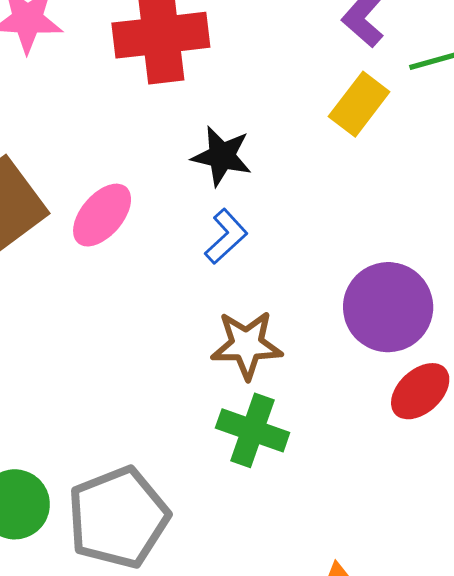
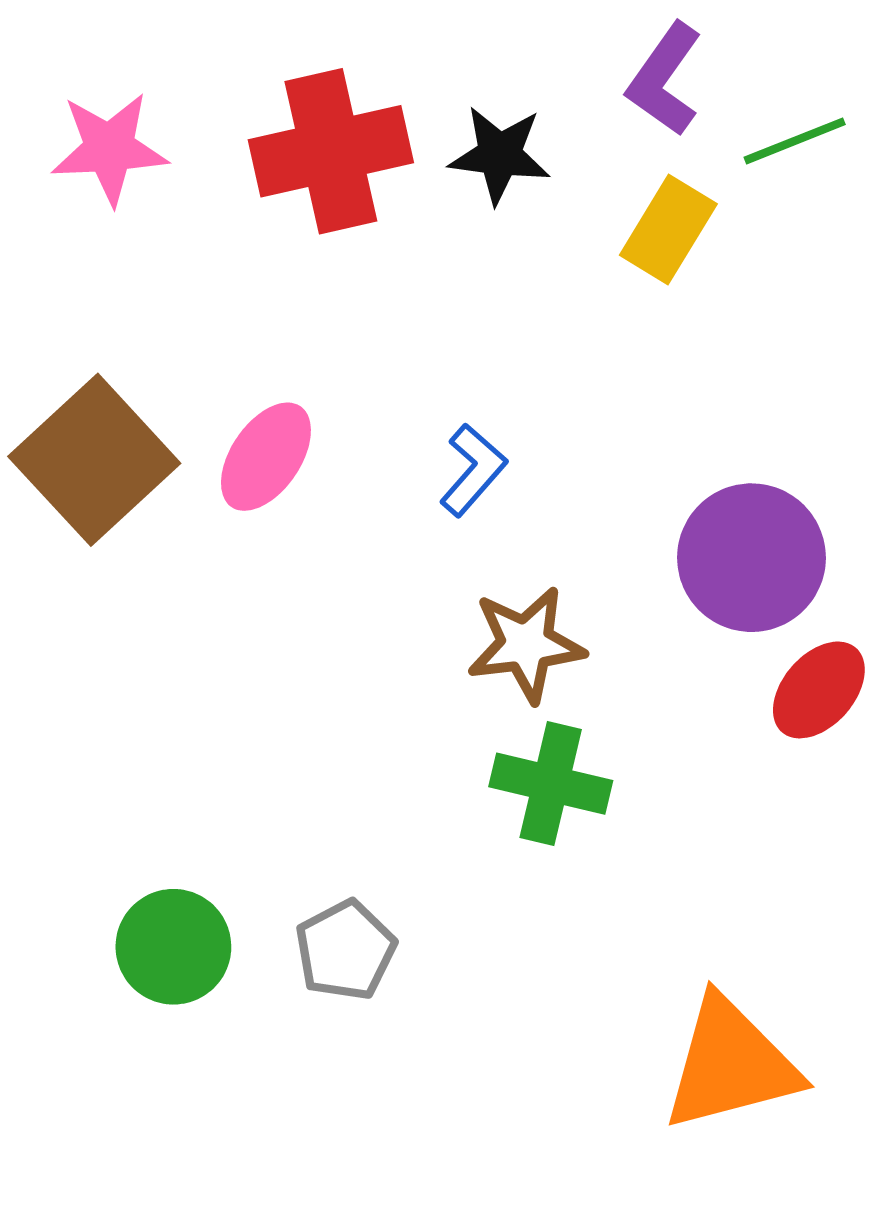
black star: (222, 156) -> (500, 155), moved
gray pentagon: (118, 518) -> (345, 950), size x0.6

